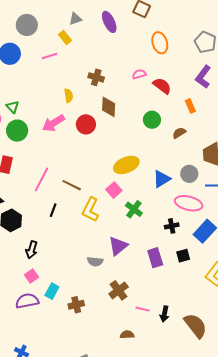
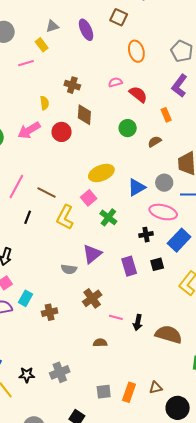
brown semicircle: (195, 326) -> (169, 334), turned -36

